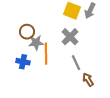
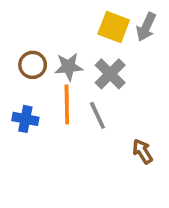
gray star: (36, 43) -> (69, 67), moved
gray line: (76, 63) -> (97, 115), moved

